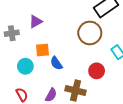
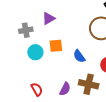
blue semicircle: (56, 63) -> (79, 56), moved
cyan circle: (25, 66) -> (35, 52), moved

